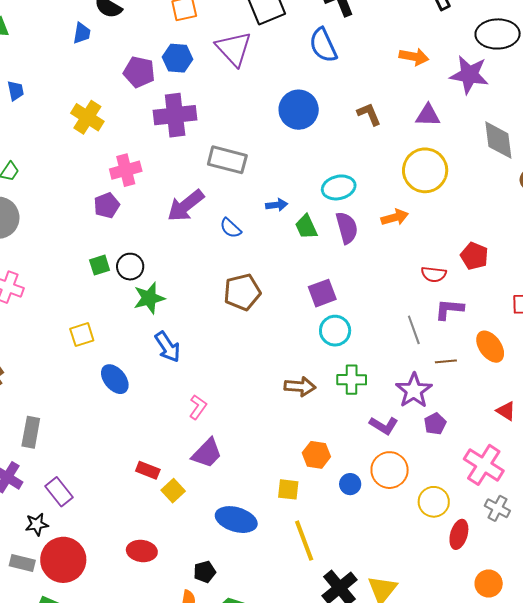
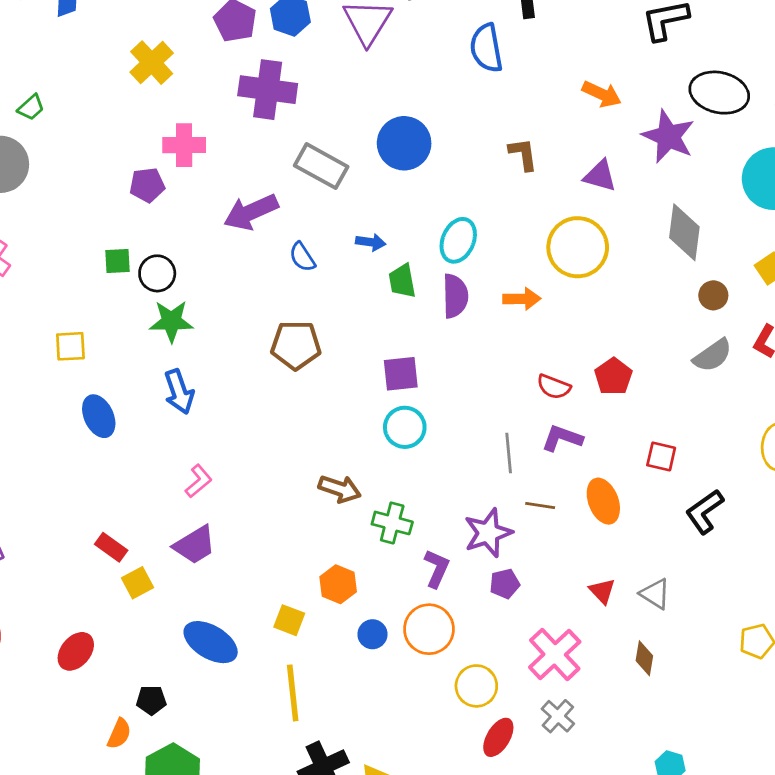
blue circle: (299, 110) -> (404, 143), moved
cyan ellipse: (339, 187) -> (458, 240), turned -68
green cross: (352, 380) -> (392, 523), moved
purple L-shape: (384, 425) -> (437, 569), turned -112
red ellipse: (142, 551) -> (76, 651), turned -72

